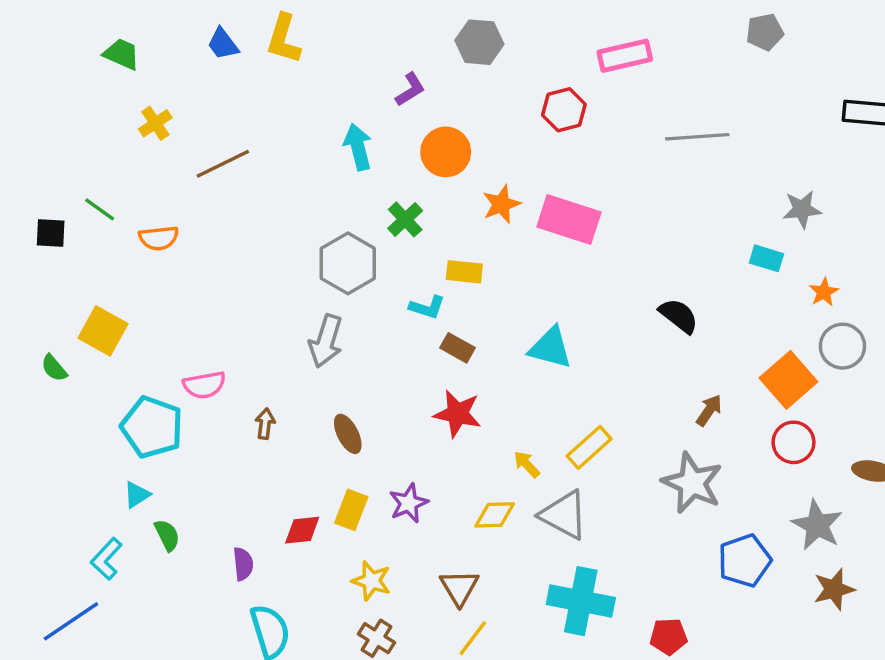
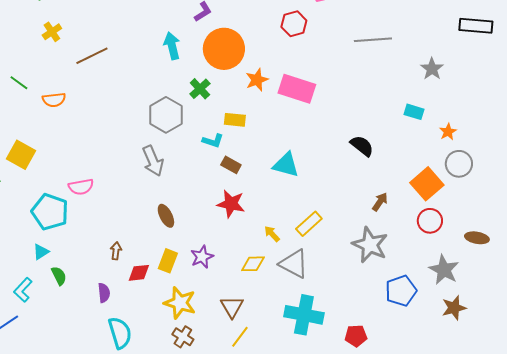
orange circle: (446, 152) -> (224, 49), size x1.4
gray star: (802, 209) -> (432, 69), moved, turned -30
gray arrow: (326, 341) -> (153, 161), turned -40
brown arrow: (265, 424) -> (116, 251), moved
yellow star: (371, 581) -> (180, 303), size x1.4

